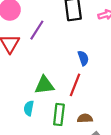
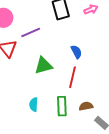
purple line: (37, 30) -> (31, 33), turned 42
green triangle: (44, 85) -> (43, 66), moved

